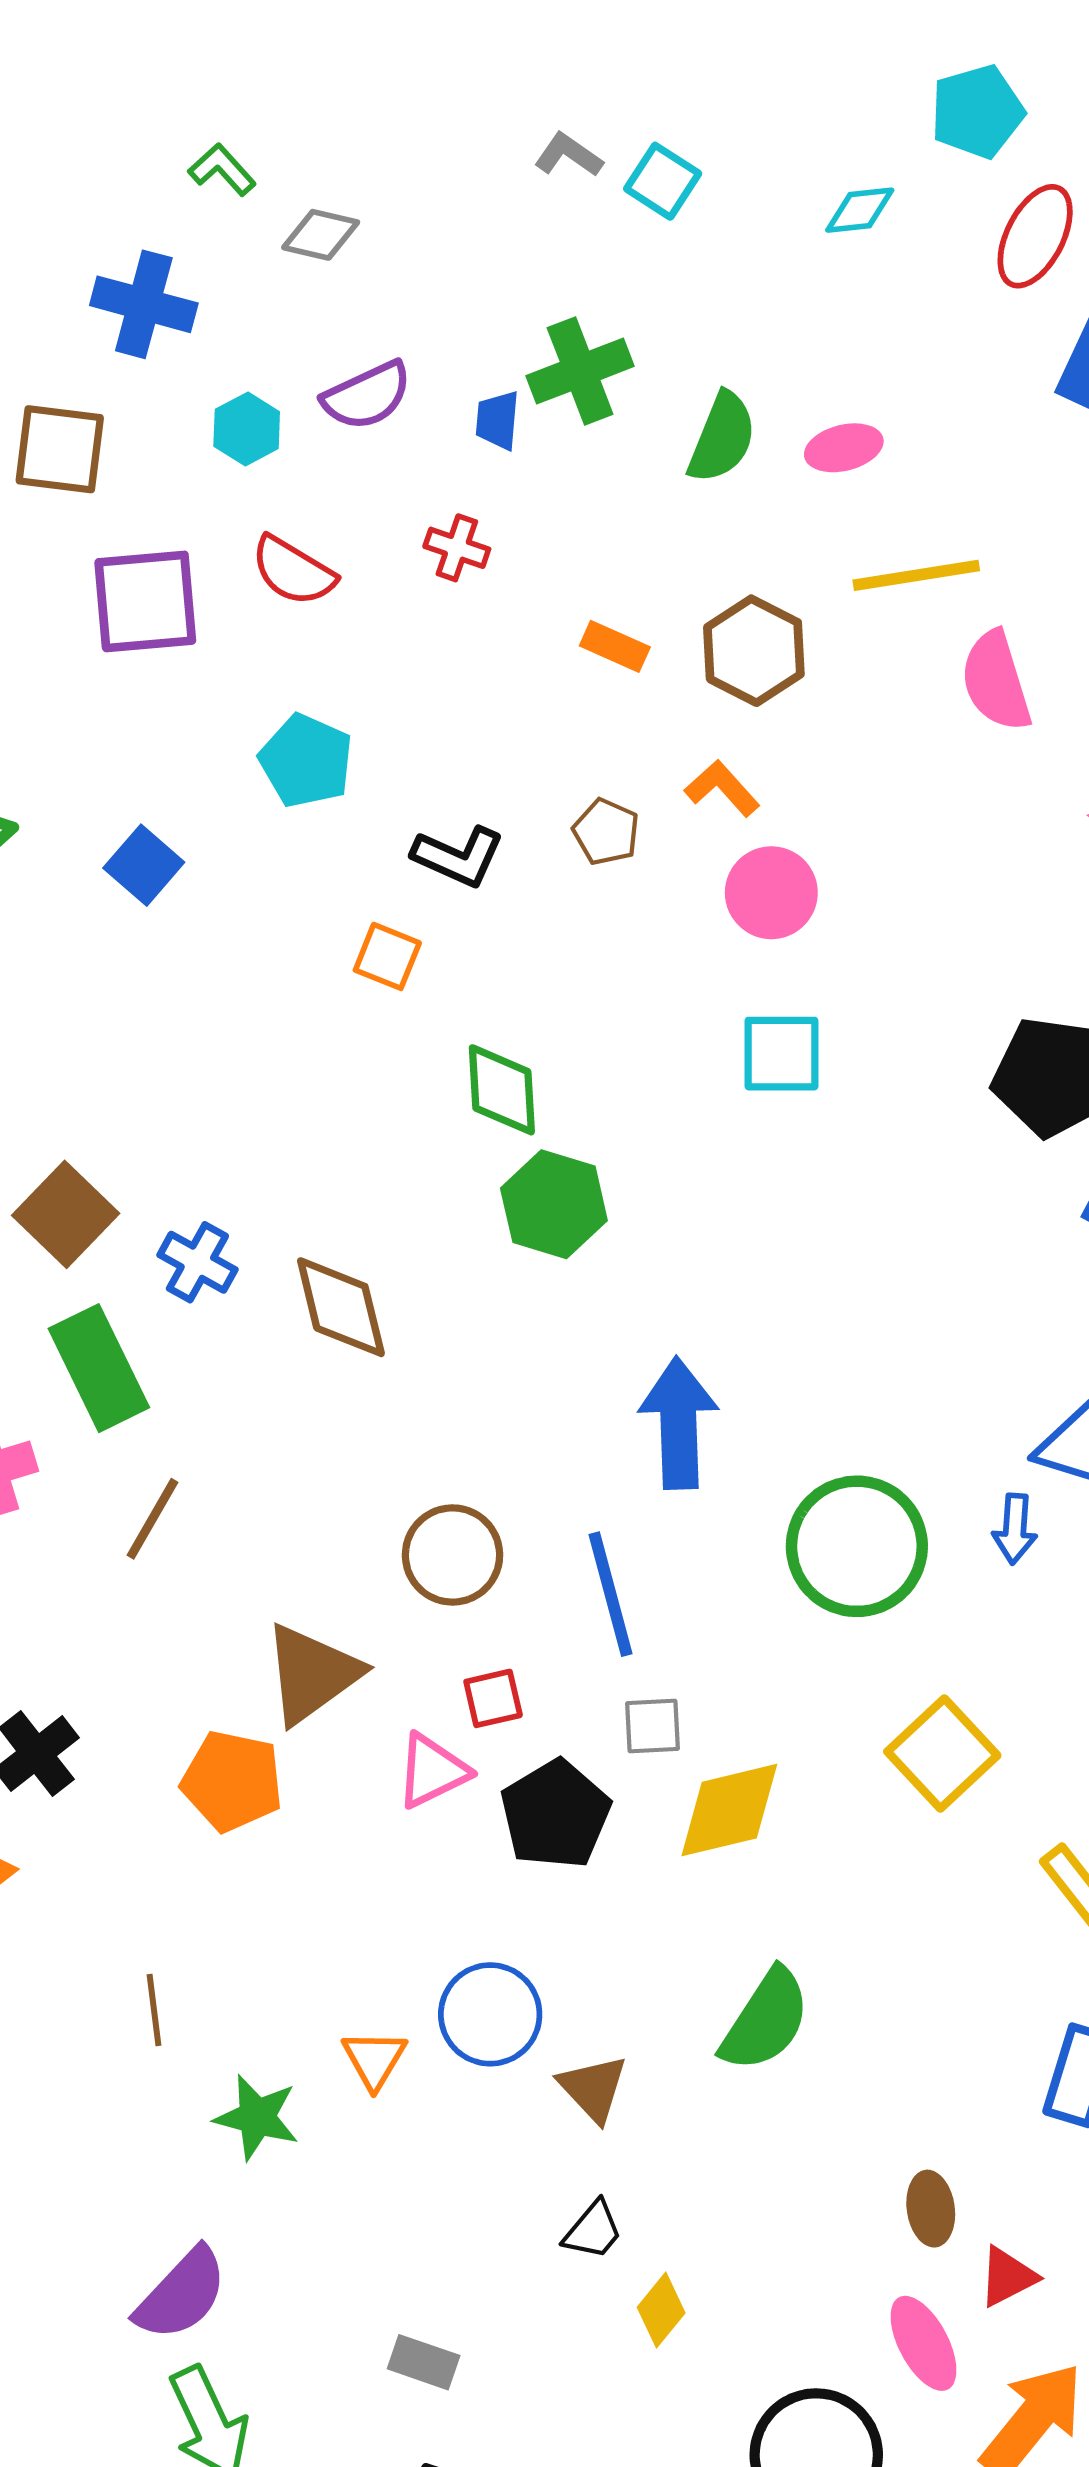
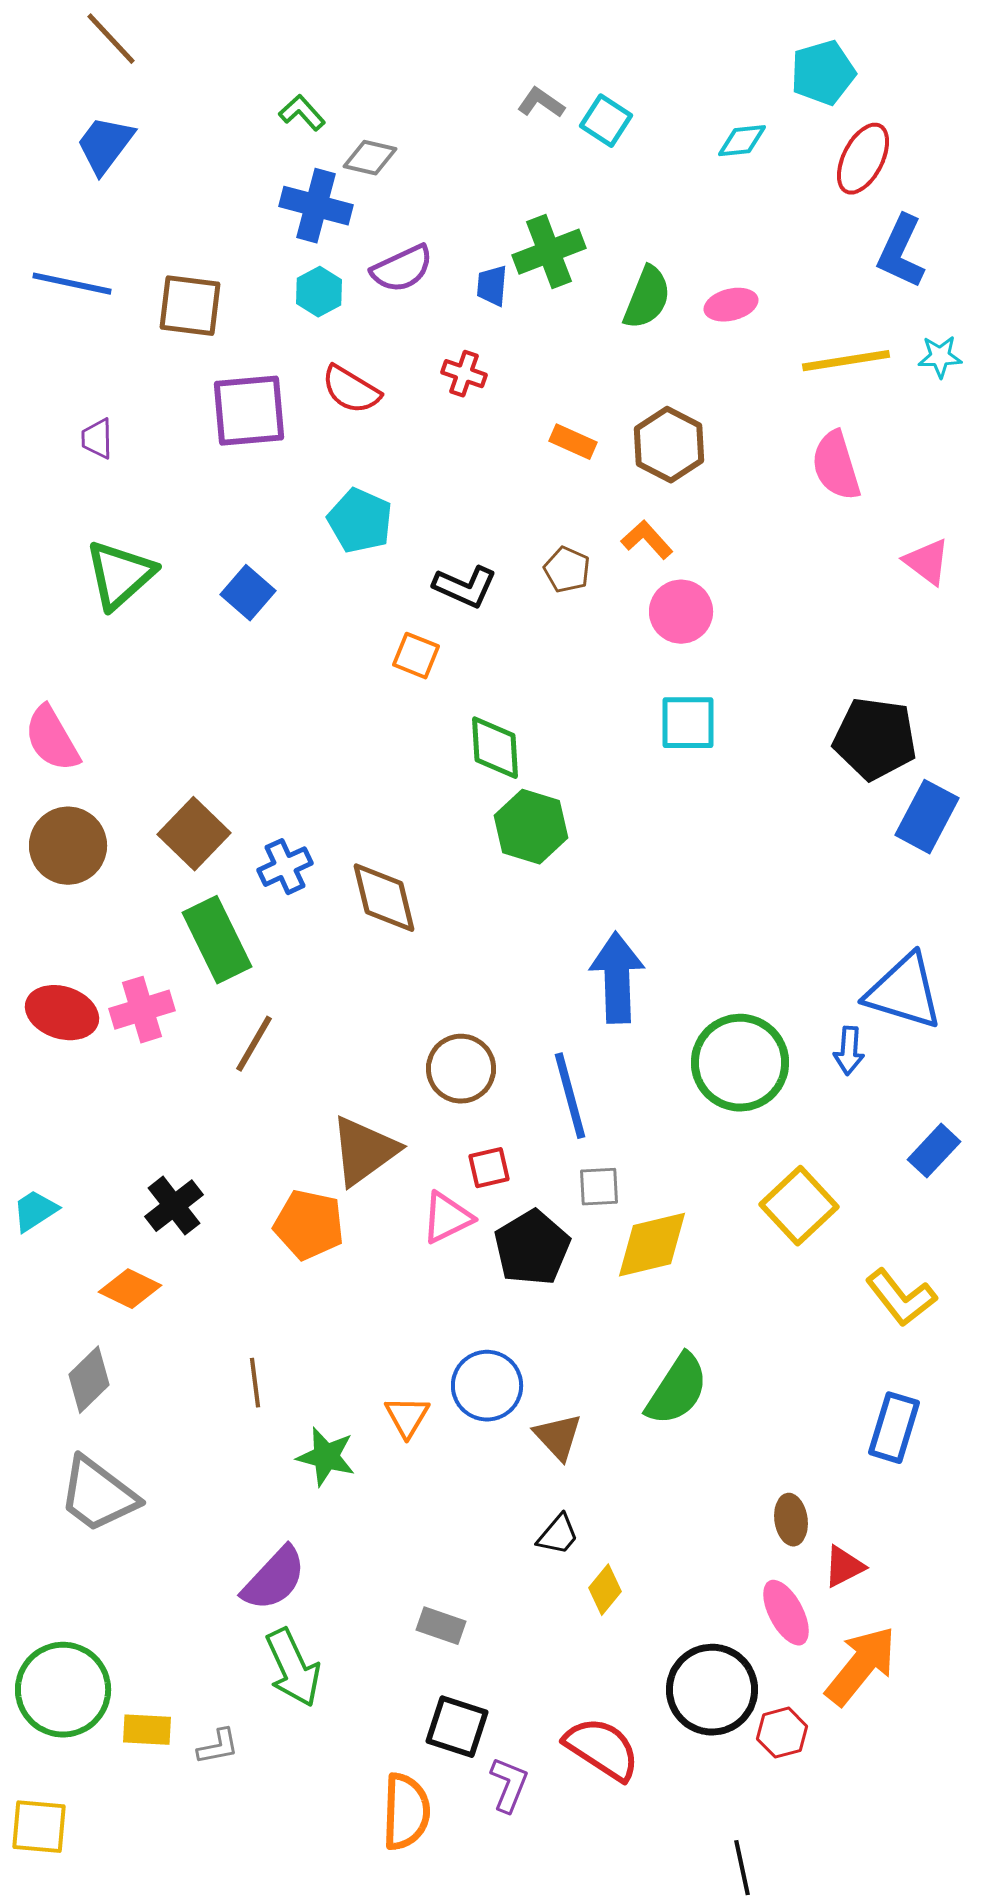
blue cross: (144, 304) -> (316, 206), moved
yellow line: (916, 575) -> (846, 361), moved
blue cross: (197, 1262) -> (285, 867), turned 36

